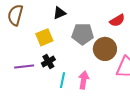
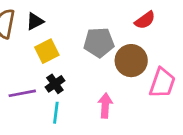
black triangle: (59, 13) -> (35, 21), moved
cyan line: (63, 80) -> (56, 113), moved

